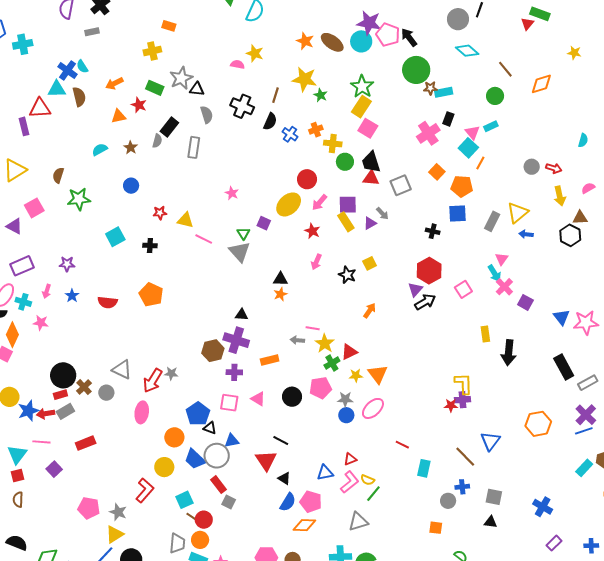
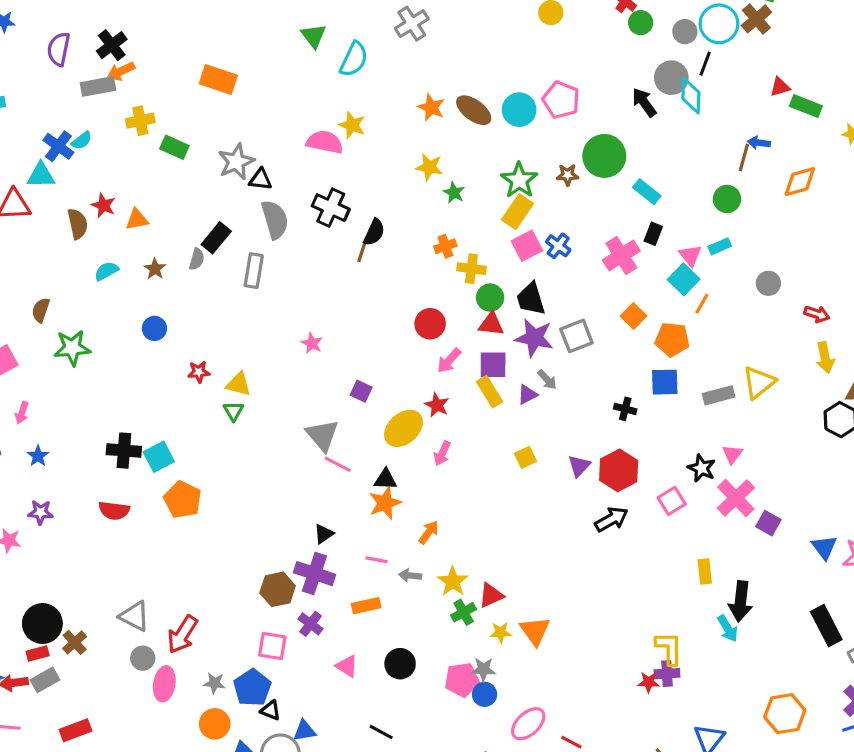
green rectangle: (540, 14) -> (806, 106), moved
purple star: (369, 23) -> (534, 338), moved
red triangle: (527, 24) -> (780, 87), turned 32
orange rectangle: (169, 26) -> (218, 79), size x1.6
gray rectangle: (92, 32) -> (98, 86), size x1.5
black arrow: (409, 37) -> (644, 102), moved
yellow cross: (152, 51) -> (140, 121), moved
cyan diamond: (467, 51) -> (691, 96), moved, turned 50
pink semicircle: (237, 64) -> (325, 142), size x1.6
cyan semicircle: (82, 67) -> (82, 141), turned -96
brown line: (505, 69) -> (744, 157), turned 54
yellow star: (305, 79) -> (429, 167), size x0.7
orange arrow: (114, 83) -> (121, 71), moved
green rectangle: (155, 88) -> (174, 147), moved
brown star: (430, 88) -> (568, 175), moved
cyan rectangle: (444, 92) -> (647, 192), turned 48
brown line: (276, 95) -> (362, 250), moved
brown semicircle: (79, 97) -> (78, 224), moved
red star: (139, 105) -> (103, 205), moved
gray semicircle: (207, 115) -> (275, 220), size x1.4
pink square: (368, 128) -> (527, 246), turned 30
blue cross: (290, 134) -> (558, 246), moved
gray circle: (532, 167) -> (768, 283), moved
red triangle: (371, 178) -> (491, 324), moved
yellow ellipse: (289, 204) -> (404, 428), moved
gray rectangle: (492, 221) -> (719, 395), turned 48
green triangle: (243, 233) -> (233, 411), moved
blue arrow: (526, 234) -> (759, 143), moved
cyan square: (115, 237) -> (159, 457), moved
pink line: (204, 239) -> (338, 464), moved
black cross: (150, 246) -> (124, 451), moved, size x1.5
purple star: (67, 264) -> (41, 512), moved
cyan arrow: (494, 273) -> (728, 628), moved
black star: (347, 275) -> (702, 468), moved
pink cross: (504, 287) -> (736, 498), size x1.4
purple triangle: (415, 289) -> (579, 466), moved
pink arrow: (47, 291) -> (22, 413), moved
orange star: (280, 294) -> (385, 503), size x1.5
blue star: (72, 296) -> (38, 456), moved
orange arrow: (370, 310) -> (429, 532), moved
black triangle: (242, 315) -> (324, 534), turned -40
pink line: (313, 328) -> (377, 560), moved
purple cross: (234, 372) -> (310, 624), turned 35
gray star: (171, 373) -> (214, 683), moved
pink pentagon: (320, 388) -> (462, 680), moved
gray circle: (106, 393) -> (143, 658), moved
pink square: (229, 403) -> (272, 646), moved
pink ellipse: (373, 408) -> (528, 724), moved

